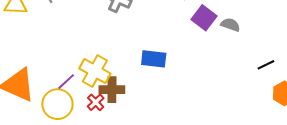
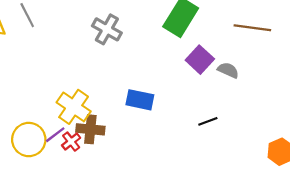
black line: (266, 65) -> (208, 121), moved
purple line: (66, 82) -> (55, 135), moved

